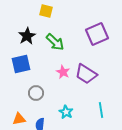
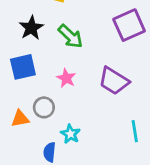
pink star: (63, 72) -> (66, 78), moved
cyan star: (66, 112) -> (70, 134), moved
orange triangle: (19, 119) -> (20, 119), moved

